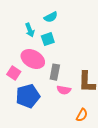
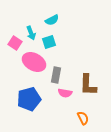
pink square: (14, 73) -> (15, 43), moved
orange semicircle: (82, 115) -> (83, 118), turned -56

